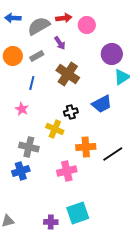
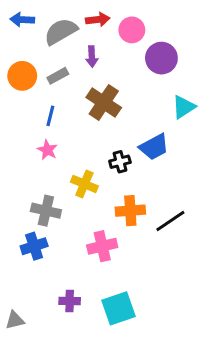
purple arrow: (60, 43) -> (92, 57), turned 32
purple circle: (112, 54) -> (161, 58), moved
pink star: (22, 109) -> (47, 150), moved
black cross: (71, 112) -> (120, 162), moved
purple cross: (51, 222) -> (70, 301), moved

